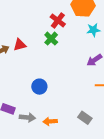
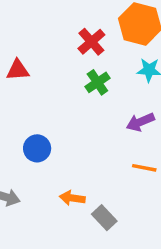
green cross: (51, 39) -> (97, 82), moved
orange arrow: (50, 121) -> (72, 198), moved

